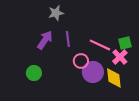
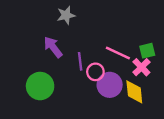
purple line: (68, 39) -> (80, 61), moved
purple arrow: (45, 40) -> (53, 47), turned -72
green circle: (34, 73) -> (40, 86), size x1.5

